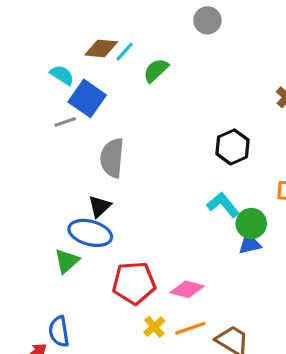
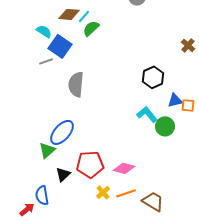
green semicircle: (156, 70) -> (91, 28), moved
black triangle: (100, 206) -> (63, 174), moved
blue ellipse: (90, 233) -> (62, 132), turned -64
blue triangle: (250, 244) -> (175, 100), moved

